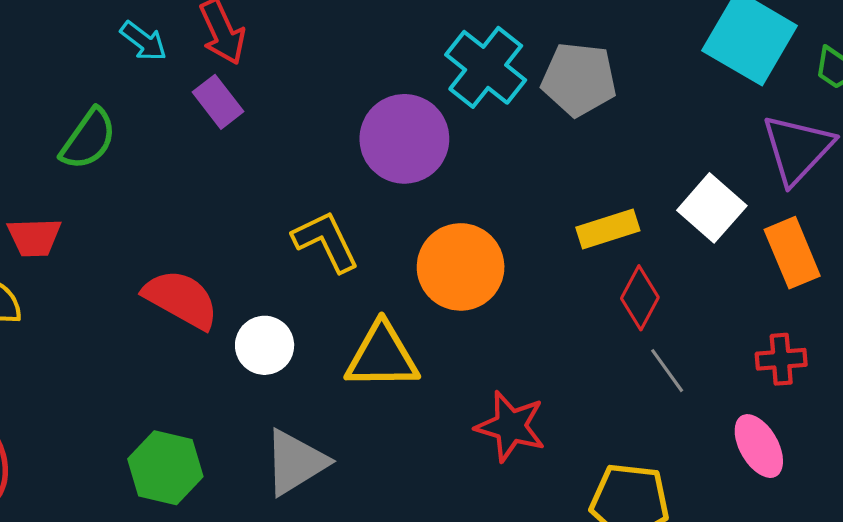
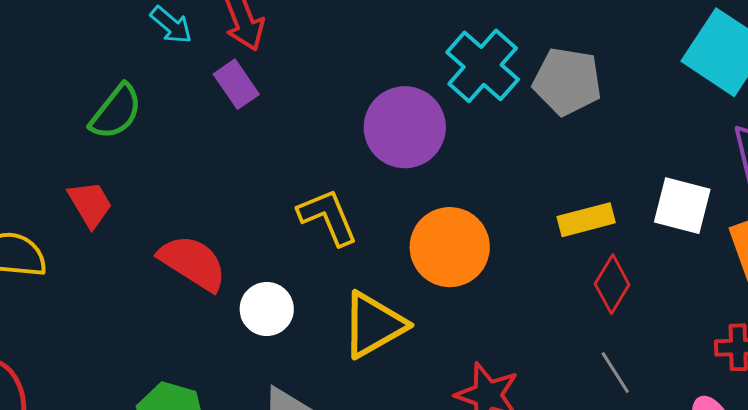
white square: (712, 208) -> (682, 206), turned -30
red trapezoid: (34, 237) -> (90, 204), moved, turned -122
yellow triangle: (382, 356) -> (374, 325), turned -32
gray line: (667, 371) -> (615, 373), moved

